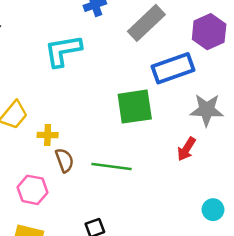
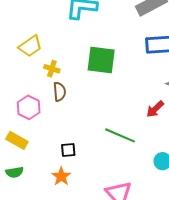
green square: (135, 107) -> (101, 60), moved
green line: (111, 166) -> (120, 135), moved

